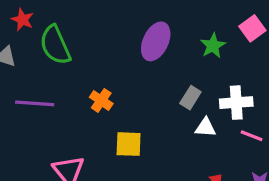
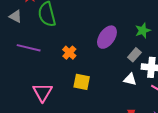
purple ellipse: (156, 41) -> (107, 37), moved
gray rectangle: (190, 98) -> (134, 55), moved

